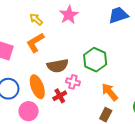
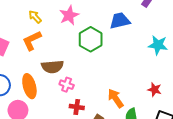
green hexagon: (95, 60) -> (91, 39), moved
orange arrow: (110, 92) -> (116, 98), moved
red cross: (60, 96) -> (77, 107), moved, turned 32

